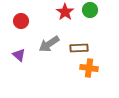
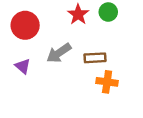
red circle: (21, 21) -> (25, 25), size x1.5

